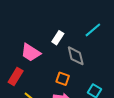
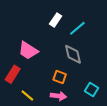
cyan line: (93, 30) -> (77, 28), moved
white rectangle: (58, 38) -> (56, 20), moved

